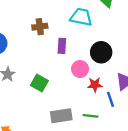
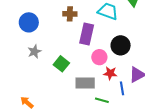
purple rectangle: (62, 46) -> (87, 34), size x1.5
gray rectangle: (61, 116) -> (85, 83), moved

